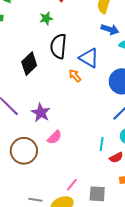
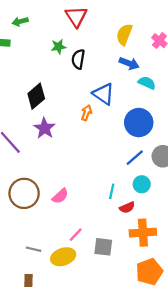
black semicircle: (58, 46) -> (78, 59), moved, size x0.7
orange arrow: (75, 76) -> (86, 113), turned 56
purple star: (41, 113) -> (45, 128), moved
pink semicircle: (55, 137) -> (60, 196), moved

